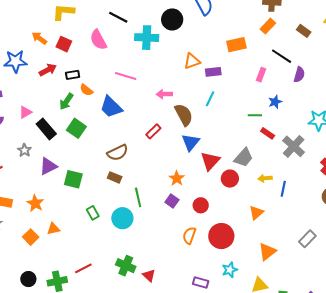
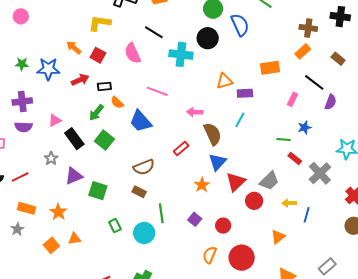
orange star: (177, 178) -> (202, 185), moved

